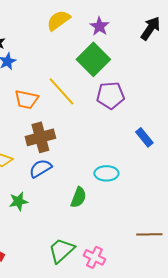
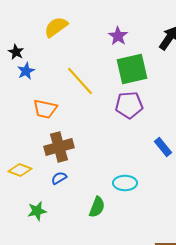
yellow semicircle: (58, 20) -> (56, 27), moved
green square: (93, 59) -> (132, 69), moved, turned 32
yellow line: (61, 91) -> (80, 81), moved
blue semicircle: (40, 168) -> (59, 178), size x0.7

